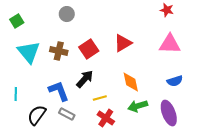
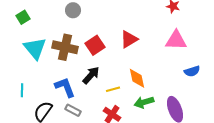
brown cross: (59, 51) -> (65, 47), size x1.4
blue semicircle: (175, 81) -> (192, 71), moved
yellow line: (100, 98) -> (113, 89), moved

